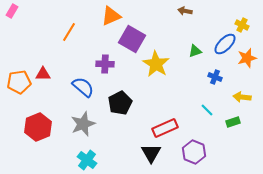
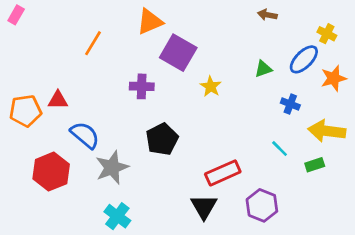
brown arrow: (185, 11) -> (267, 15), moved
yellow star: (156, 64) -> (211, 86), size x0.6
blue semicircle: (83, 87) -> (85, 135), moved
yellow arrow: (242, 97) -> (327, 131), size x1.5

